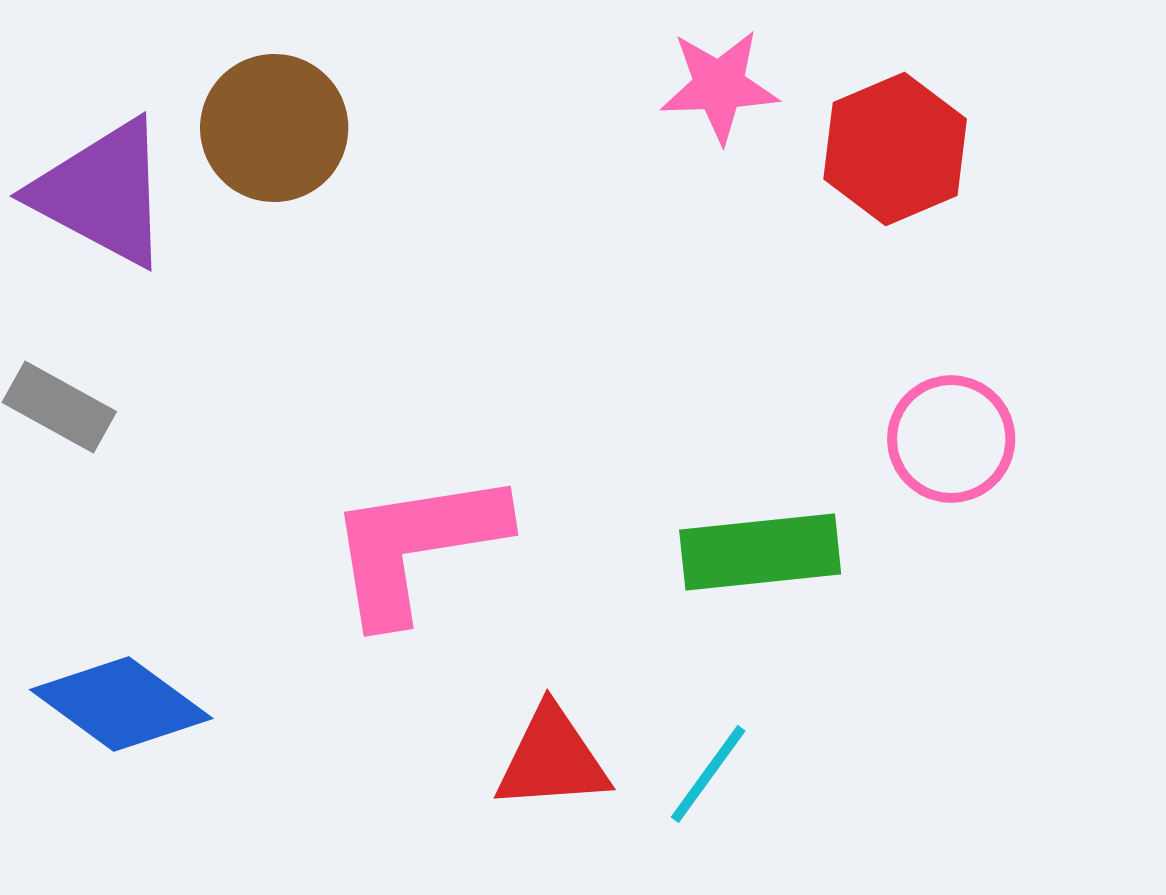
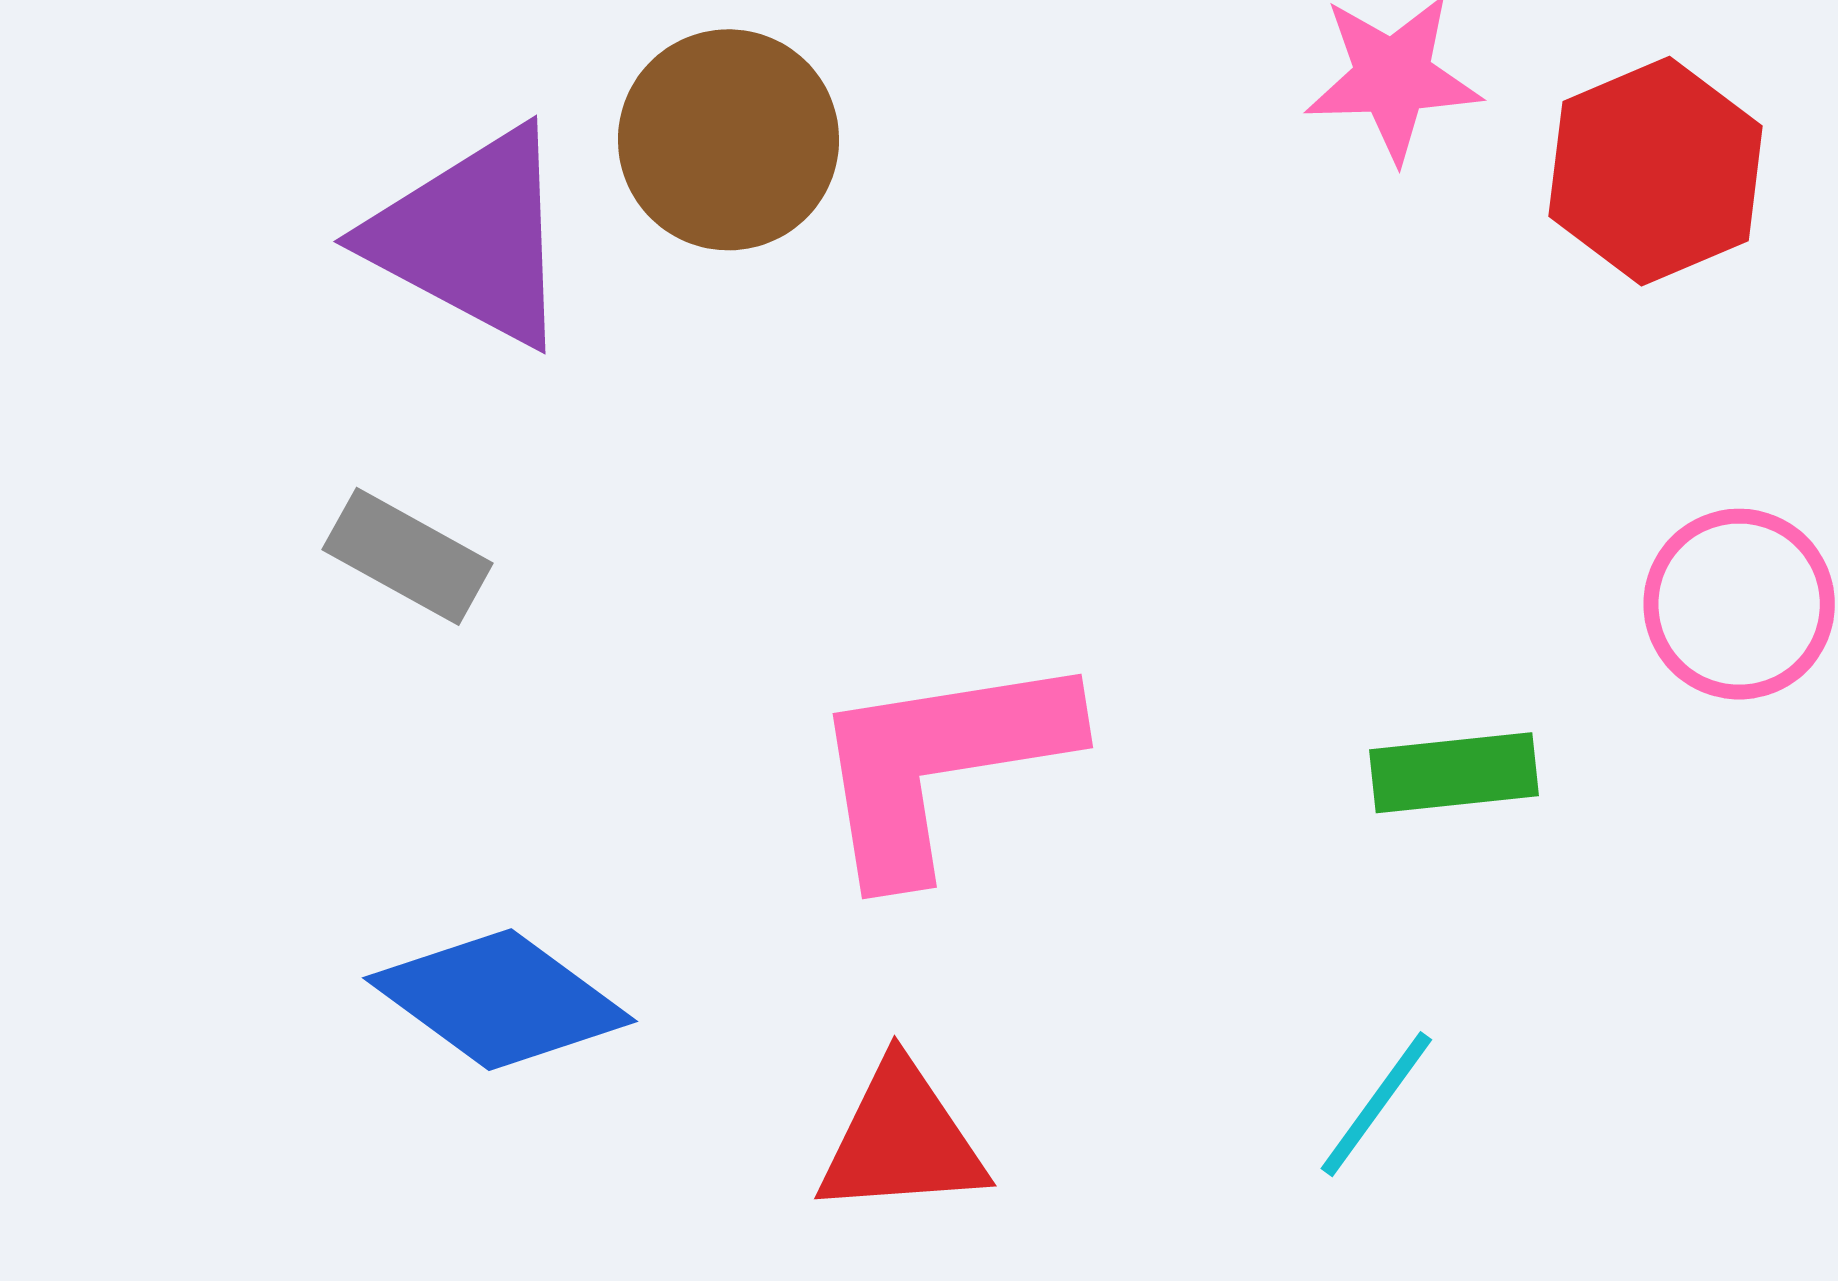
green rectangle: (760, 552) -> (1454, 773), size x0.7
red triangle: (552, 759) -> (902, 1140), moved

